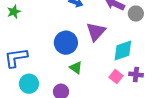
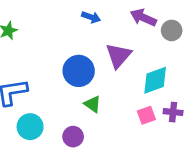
pink square: (116, 77) -> (146, 115), turned 32

